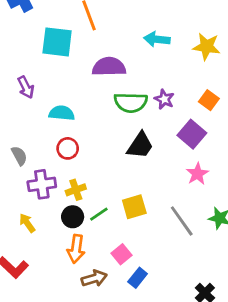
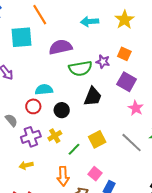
yellow star: (207, 46) -> (124, 20), turned -30
orange square: (209, 100) -> (124, 54), moved
cyan semicircle: (62, 113) -> (44, 90), moved
red circle: (68, 148) -> (33, 106), moved
black circle: (73, 217) -> (62, 110), moved
yellow arrow: (27, 223) -> (26, 165), turned -56

